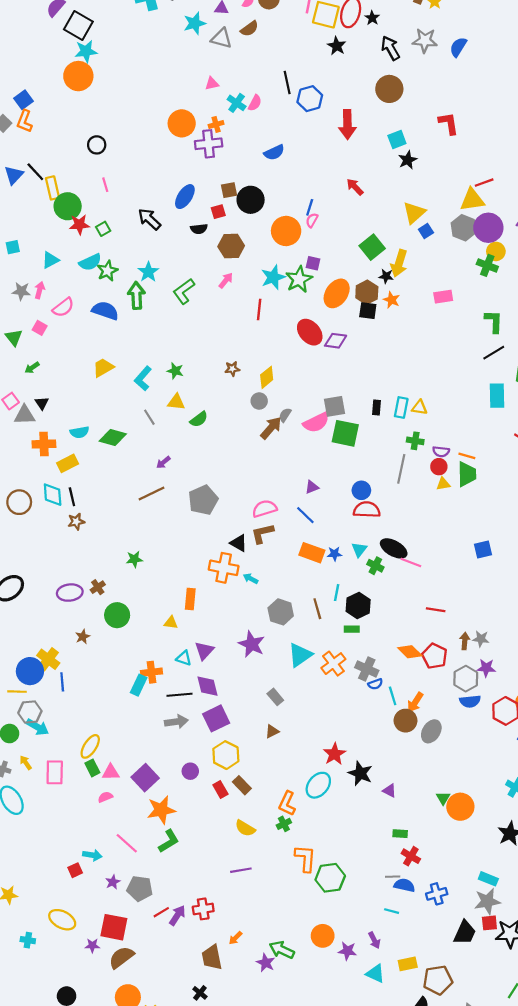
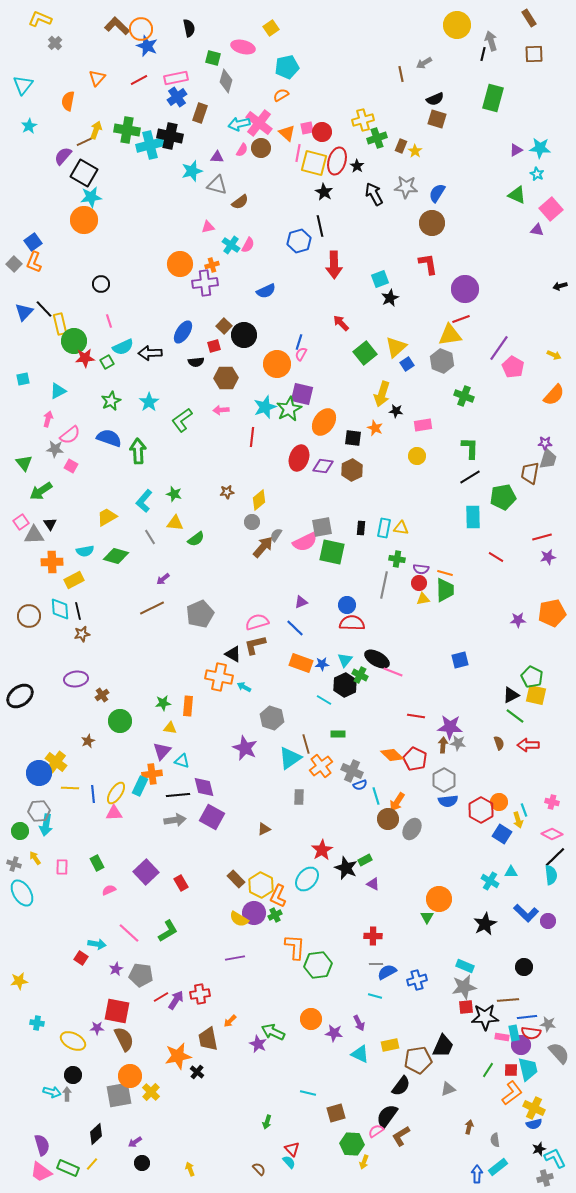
brown semicircle: (249, 29) -> (240, 202), moved
black line: (287, 82) -> (320, 226), moved
brown circle: (389, 89) -> (432, 223), moved
brown square: (229, 190) -> (224, 326), turned -35
black arrow: (149, 219) -> (150, 353), turned -45
purple circle: (488, 228) -> (465, 289), moved
green square: (372, 247) -> (365, 353), moved
yellow circle: (496, 251) -> (417, 456), moved
cyan semicircle: (90, 262) -> (123, 347), moved
purple square: (313, 263) -> (302, 394), size x1.6
black star: (386, 276) -> (396, 411), moved
pink arrow: (226, 280) -> (221, 410), turned -133
gray star: (21, 291) -> (55, 449), moved
brown hexagon: (367, 292) -> (352, 470), moved
green arrow: (136, 296) -> (138, 451), moved
pink square: (40, 328) -> (71, 466), moved
red ellipse: (310, 332) -> (299, 458), turned 60
green arrow: (32, 368) -> (41, 491), size x1.6
yellow trapezoid: (103, 368) -> (107, 517), moved
green star: (134, 559) -> (163, 703), moved
purple ellipse: (70, 593) -> (76, 679), moved
cyan line: (337, 593) -> (324, 700), turned -70
black hexagon: (358, 605) -> (345, 685), moved
brown line: (317, 609) -> (306, 744), moved
purple triangle: (204, 651) -> (162, 751), moved
purple star: (486, 668) -> (450, 727), moved, size x1.4
blue line: (62, 682) -> (93, 794), moved
yellow line: (17, 692) -> (70, 788), moved
gray rectangle: (275, 697) -> (299, 797), moved, turned 42
purple square: (216, 718) -> (212, 817), turned -35
cyan arrow: (37, 727) -> (46, 825), turned 70
yellow ellipse: (90, 746) -> (116, 793), moved
yellow hexagon: (226, 755) -> (261, 885), moved
purple circle: (190, 771) -> (254, 913), moved, size x1.5
pink rectangle: (55, 772) -> (62, 867), size x0.7
pink triangle: (111, 772) -> (114, 813), moved
red rectangle: (220, 789) -> (181, 883), moved
green triangle: (443, 798) -> (427, 917), moved
orange star: (161, 810) -> (178, 1056), moved
green rectangle: (400, 834) -> (365, 860), moved, turned -32
red cross: (411, 856) -> (373, 936), moved, turned -30
red square: (75, 870) -> (81, 958), turned -32
blue semicircle: (404, 885) -> (387, 972), turned -42
yellow ellipse: (62, 920) -> (73, 1041), moved
black trapezoid: (465, 933) -> (443, 1046), moved
brown semicircle: (121, 957) -> (124, 1039), turned 100

